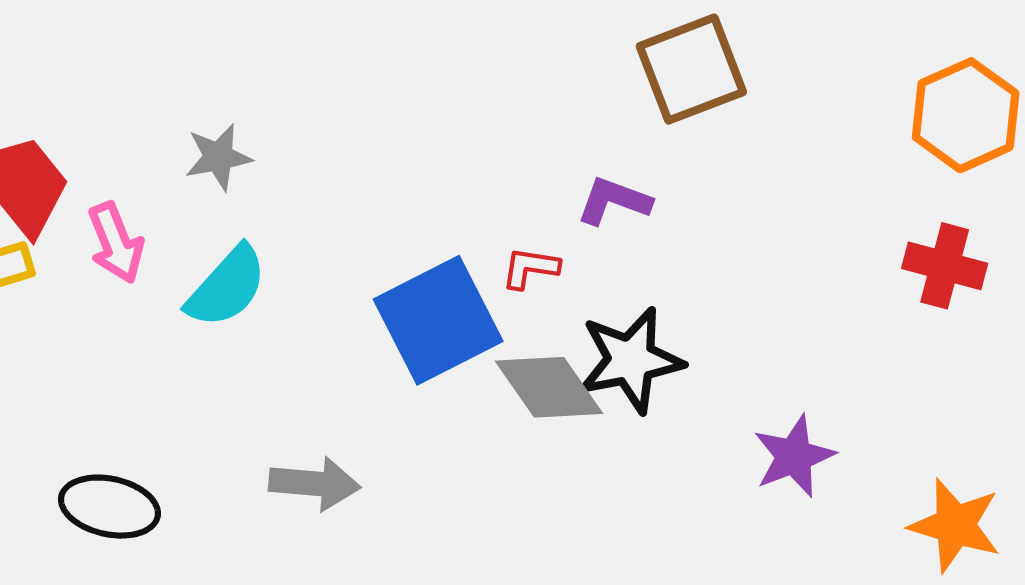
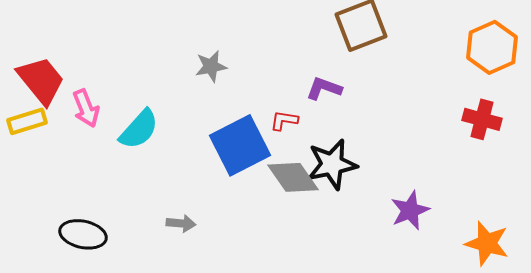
gray star: (218, 157) -> (211, 66), moved
gray arrow: (315, 484) -> (181, 223), size x0.7

